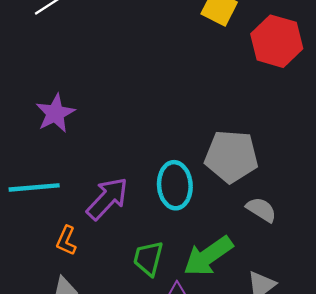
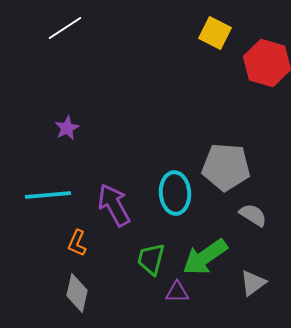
purple star: (55, 113) -> (67, 128), size x0.7
purple arrow: (107, 199) -> (114, 205), turned -72

